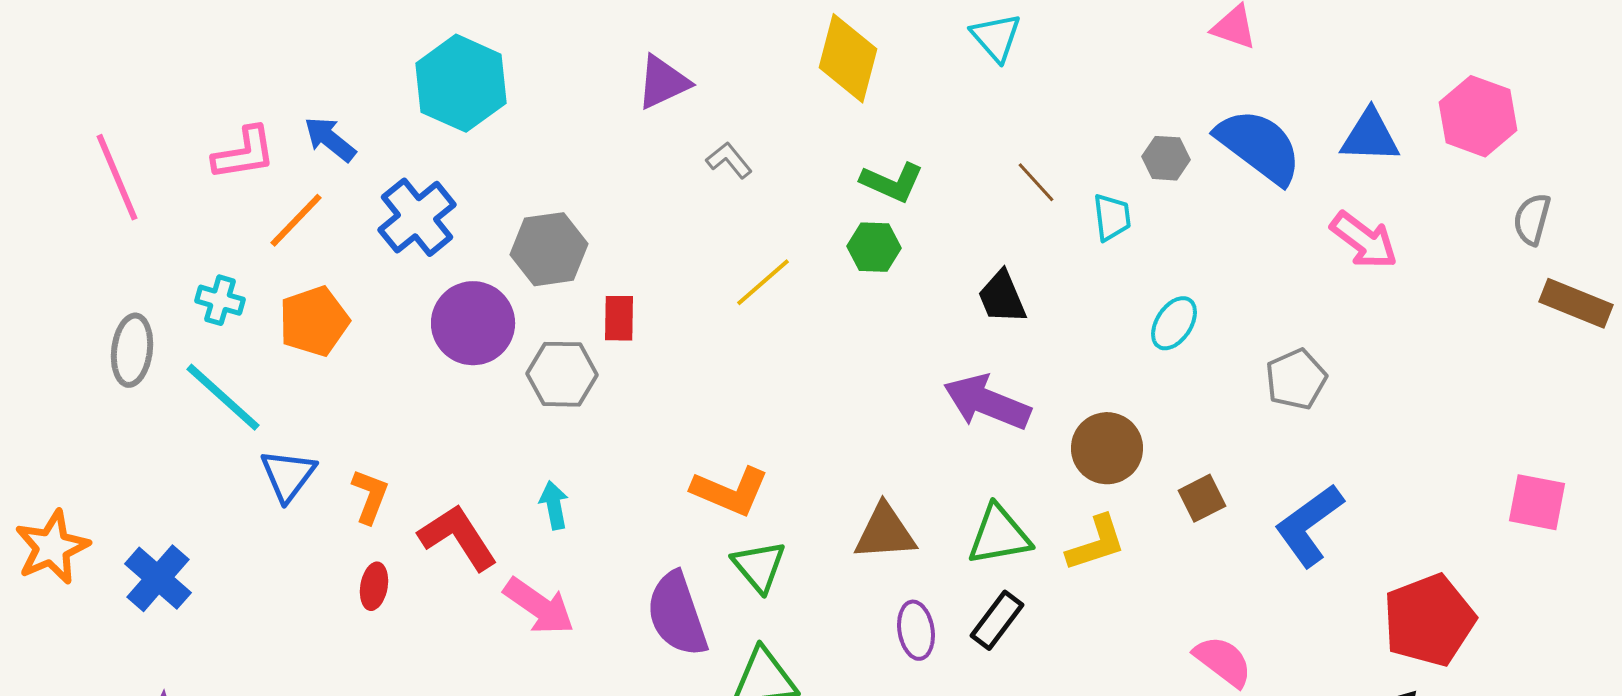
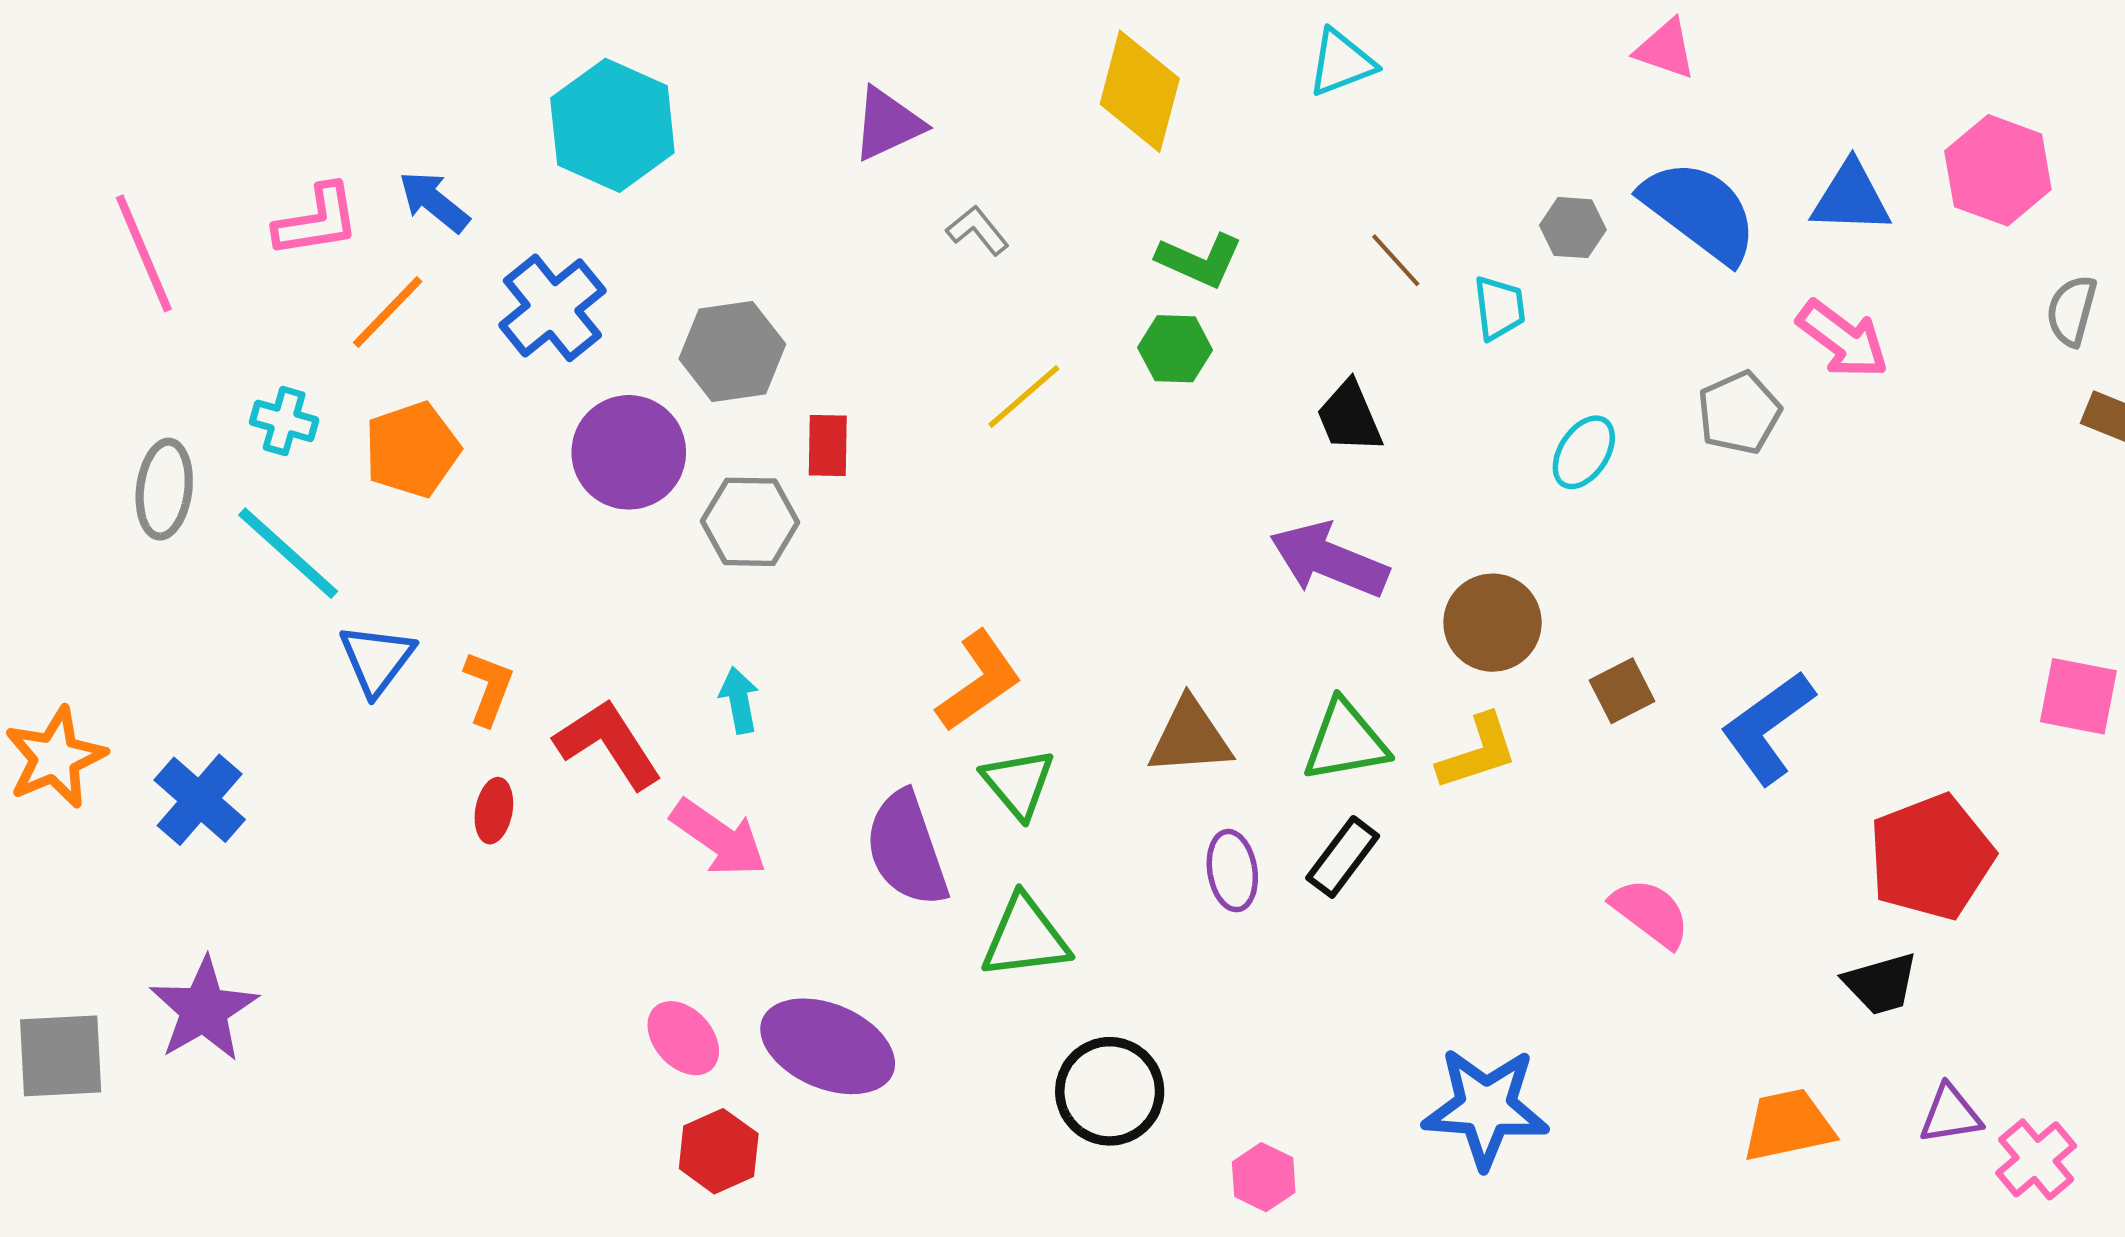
cyan triangle: (996, 37) -> (1341, 63), turned 50
gray pentagon: (1296, 379) -> (1739, 413), moved
orange L-shape: (730, 491) -> (979, 681), turned -58

